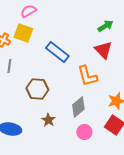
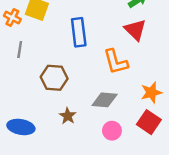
blue rectangle: (57, 52) -> (79, 32), turned 45
gray diamond: (78, 107) -> (105, 100), turned 45

